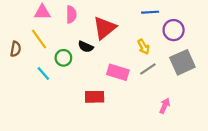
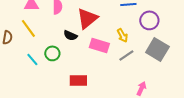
green circle: (63, 58) -> (52, 53), moved
gray square: (182, 62) -> (157, 49), turned -35
pink rectangle: (118, 72) -> (99, 45), moved

